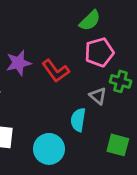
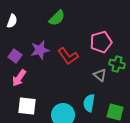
green semicircle: (90, 21) -> (57, 18), moved
cyan semicircle: (78, 120) -> (89, 103), moved

